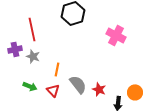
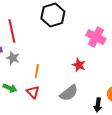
gray semicircle: (78, 84) -> (69, 93), moved, turned 90
red star: (99, 89) -> (79, 65), moved

